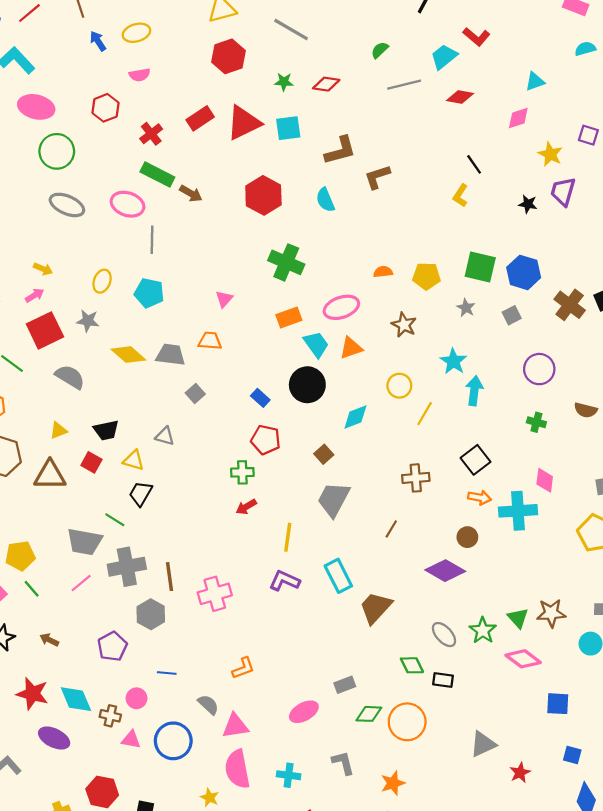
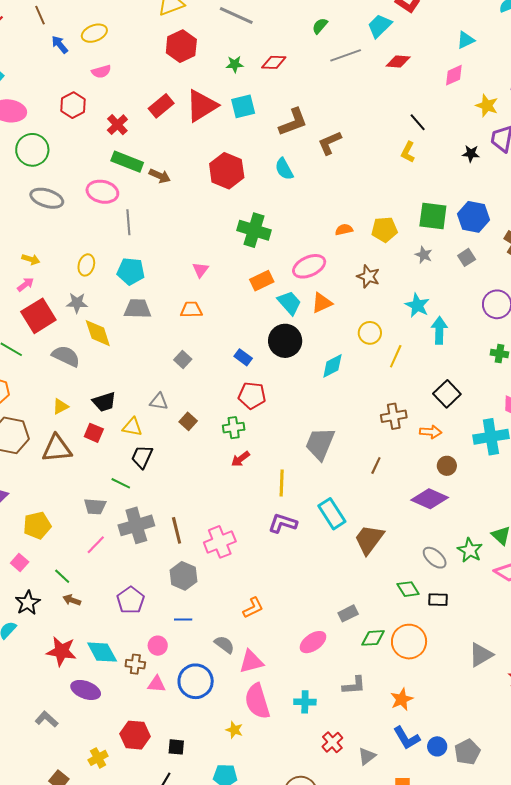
yellow diamond: (128, 355) -> (98, 333), moved, turned 36
gray trapezoid: (171, 355) -> (138, 309), moved
brown square: (324, 454) -> (188, 421), moved
orange arrow: (480, 498) -> (431, 432), moved
gray trapezoid: (85, 542) -> (95, 506), size x0.7
green line: (32, 589) -> (62, 576), moved
gray hexagon: (151, 614) -> (183, 576), moved
gray L-shape: (343, 763) -> (354, 685), turned 105

